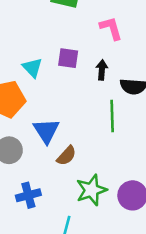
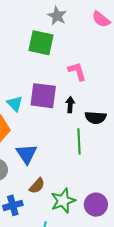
purple square: (68, 58) -> (43, 96), size x1.6
brown semicircle: (66, 156) -> (37, 186), moved

